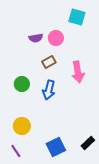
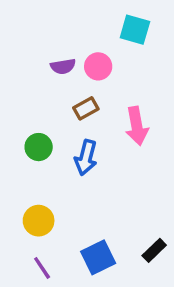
purple line: (16, 151) -> (42, 268), moved

